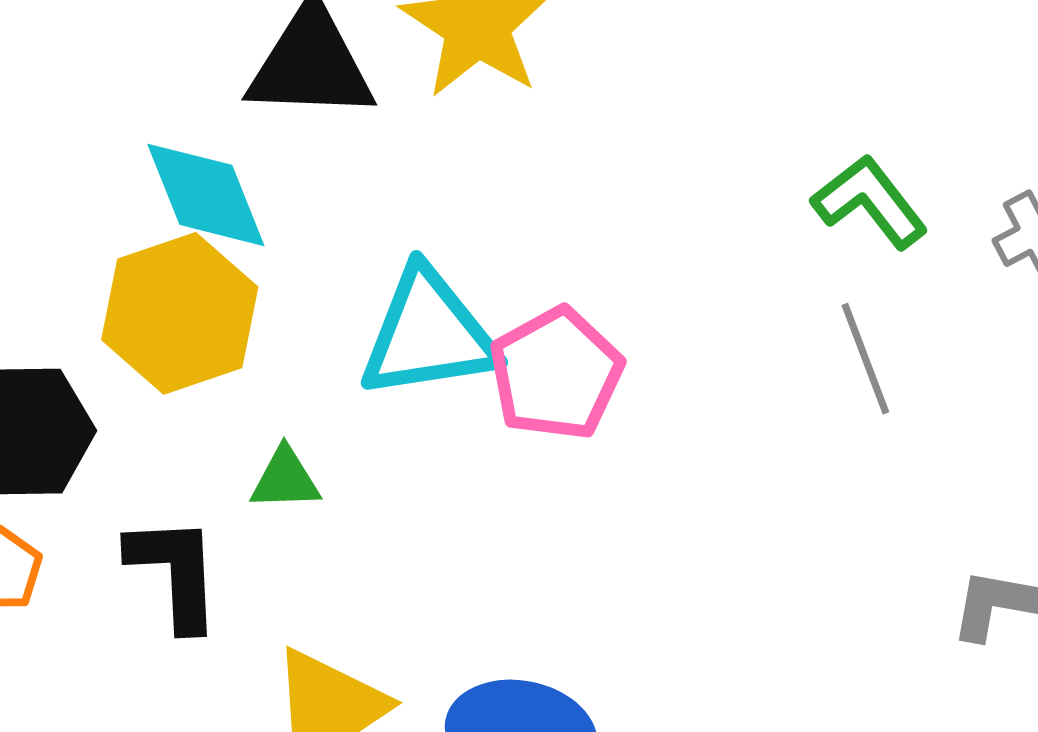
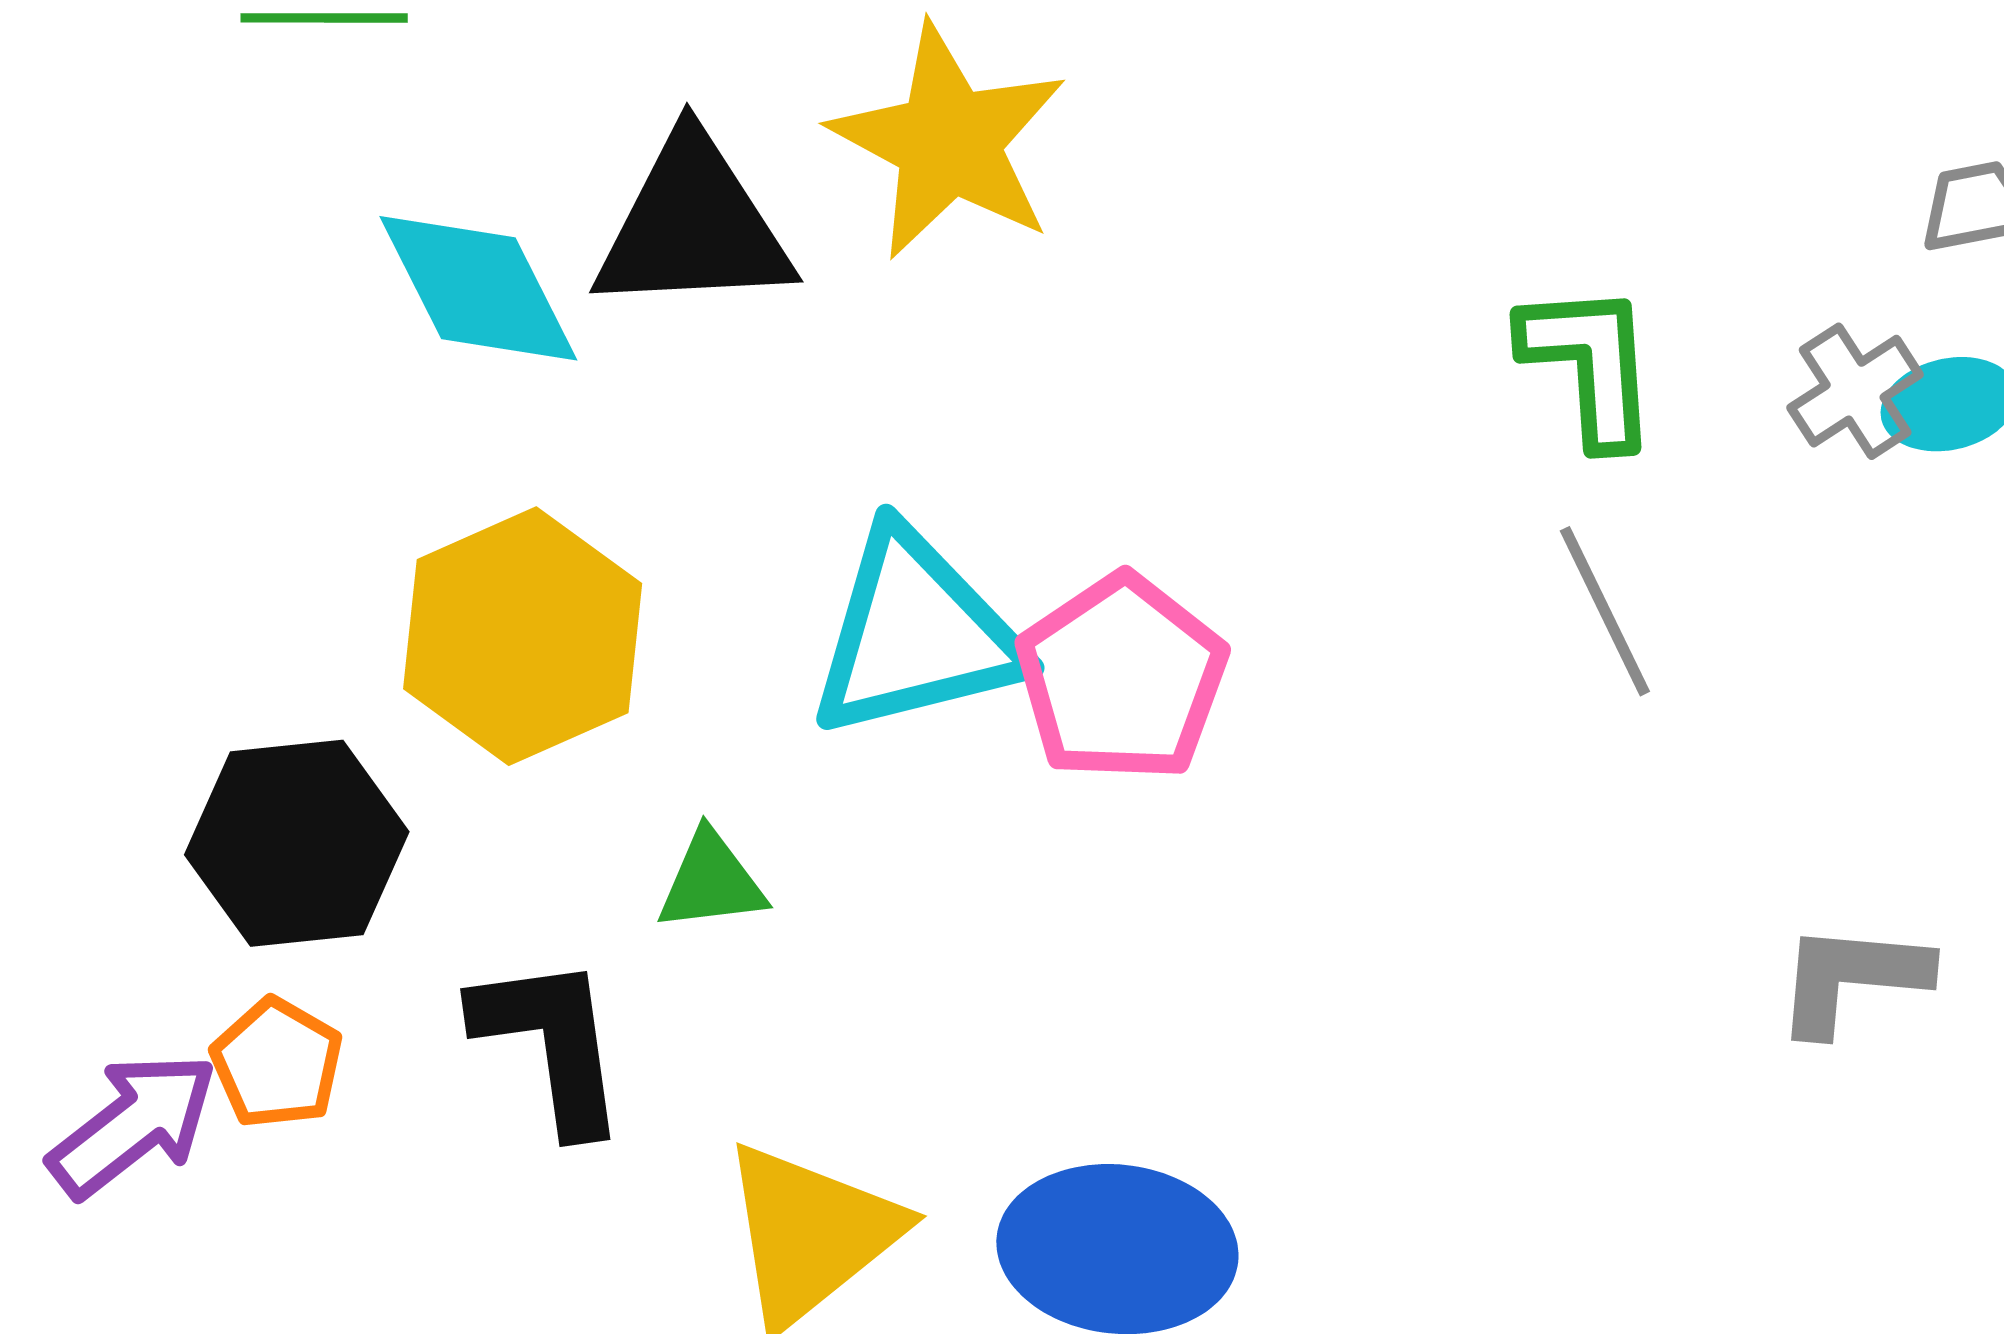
cyan diamond: (206, 195) -> (478, 288), moved
green L-shape: (870, 202) -> (1590, 364), turned 39

